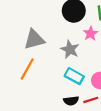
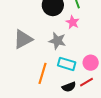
orange line: (27, 69) -> (42, 73), moved

